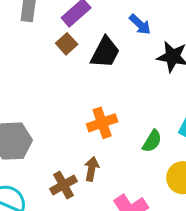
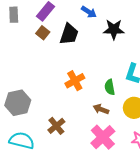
green semicircle: (152, 141) -> (110, 87), turned 147
brown arrow: (92, 169) -> (101, 109), moved, turned -70

